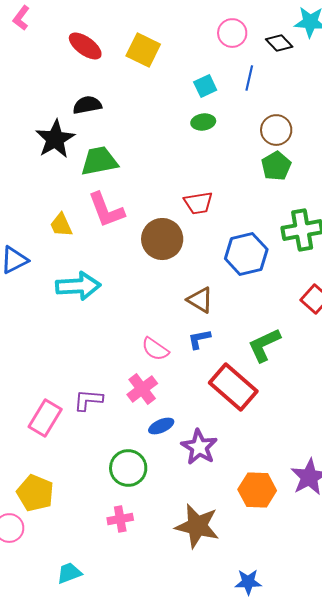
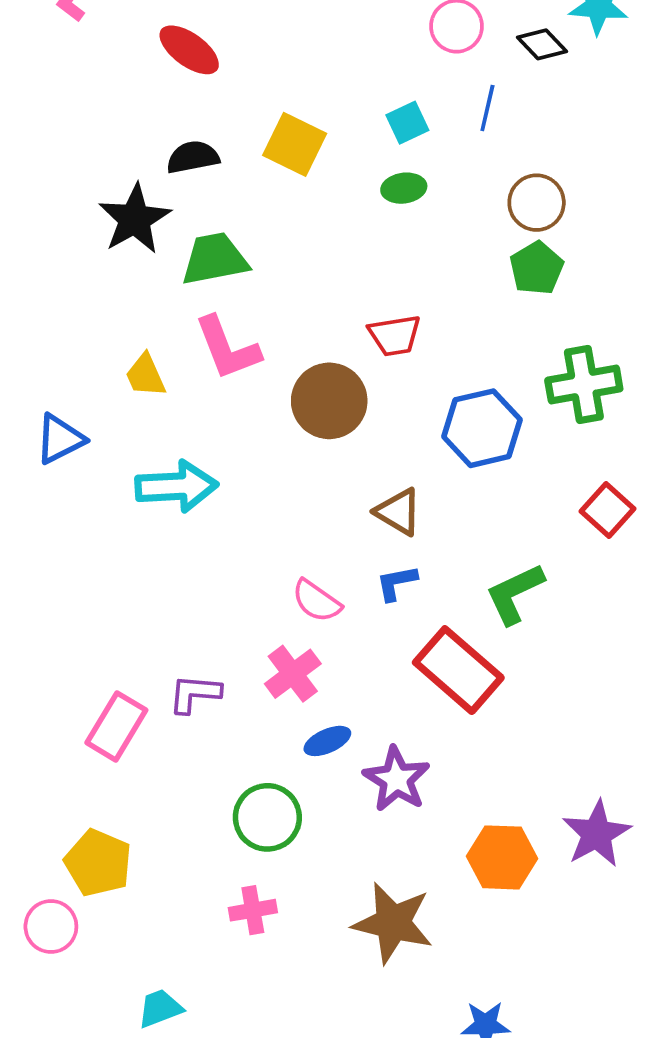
yellow square: (143, 50) -> (295, 144), moved

